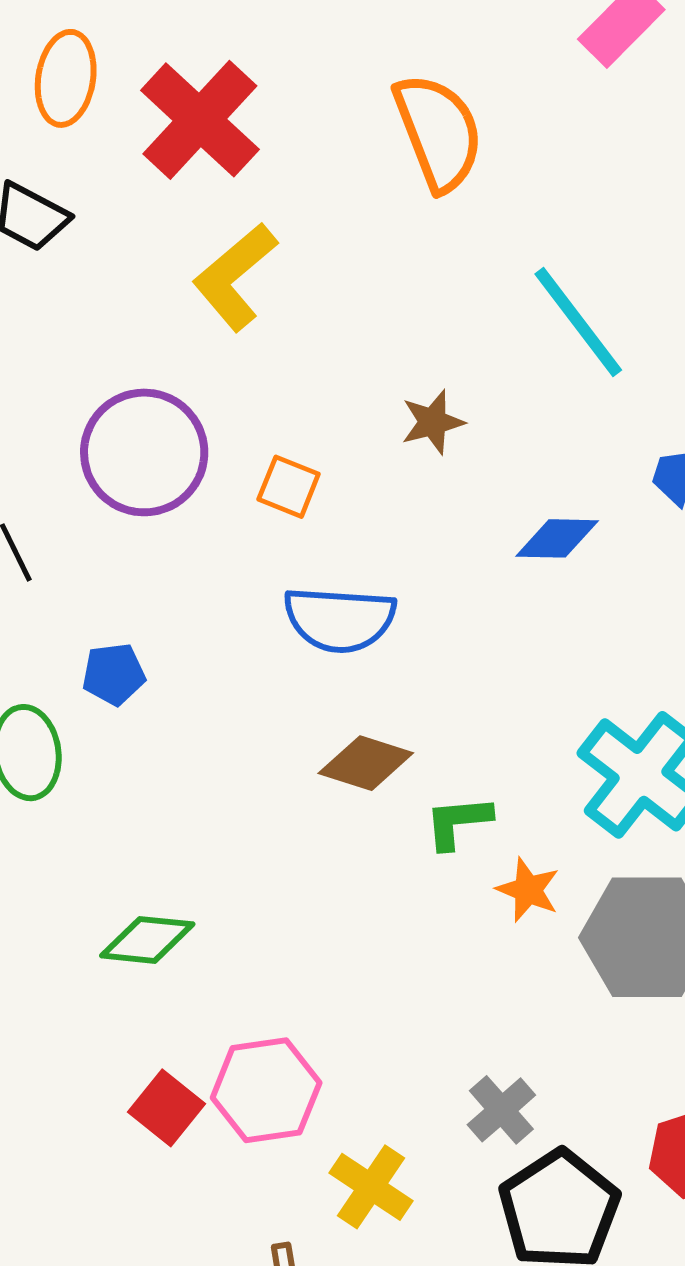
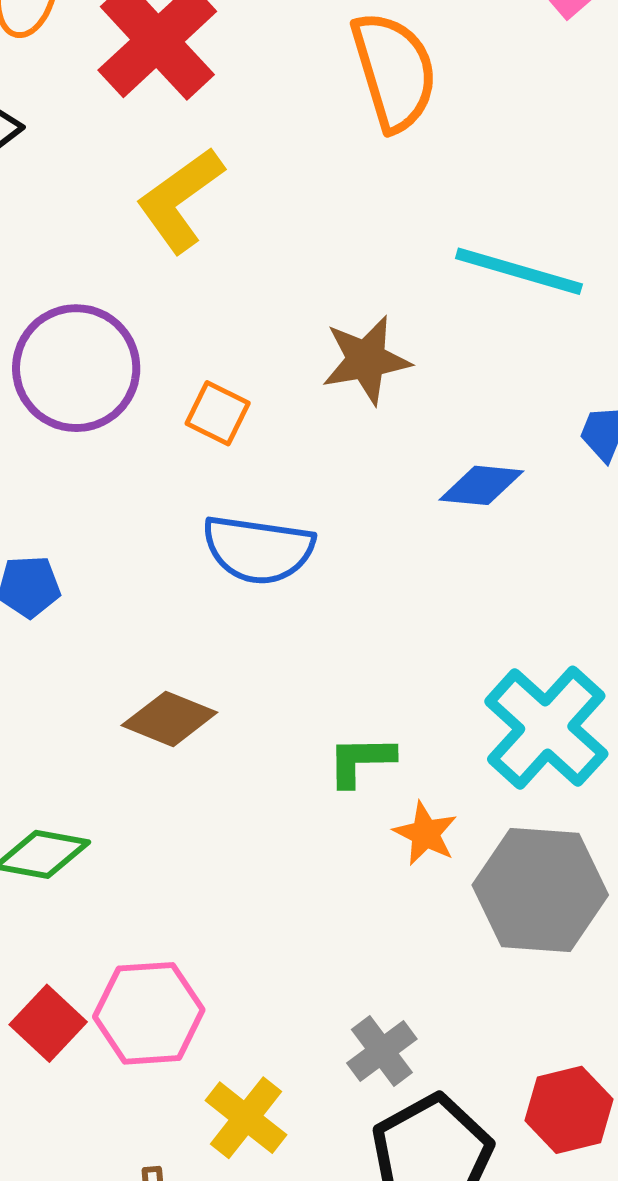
cyan line: (578, 322) -> (519, 271), turned -41
brown star: (433, 422) -> (366, 360), size x1.4
brown diamond: (366, 763) -> (169, 719), moved

